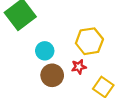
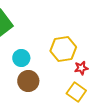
red star: (79, 67) -> (81, 68), moved

